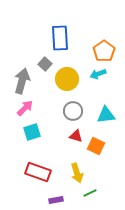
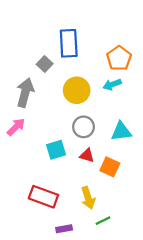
gray square: (45, 64) -> (45, 64), moved
pink arrow: (25, 108) -> (16, 127), moved
cyan square: (32, 132) -> (56, 150), moved

